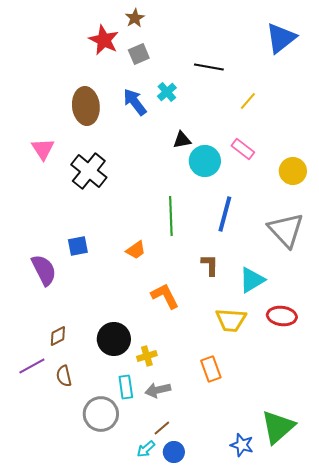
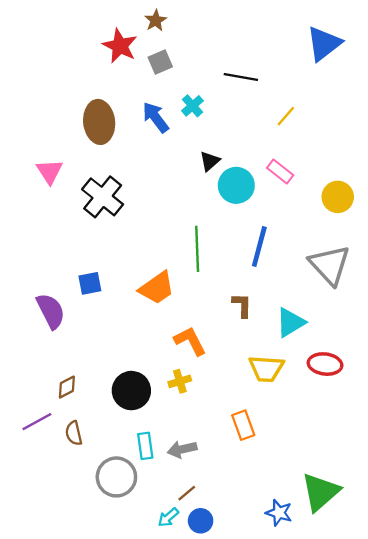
black triangle: (182, 140) -> (210, 161), turned -30
orange trapezoid: (136, 250) -> (157, 288), size x1.6
yellow cross: (147, 356) -> (180, 381), moved

